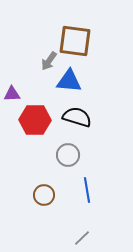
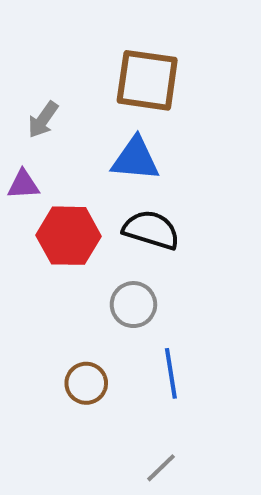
gray arrow: (49, 61) -> (43, 120), moved

